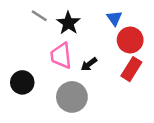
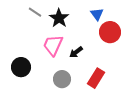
pink trapezoid: (61, 56) -> (53, 45), turned 30
red rectangle: (131, 69) -> (96, 78), moved
gray circle: (72, 97) -> (62, 79), size x0.7

